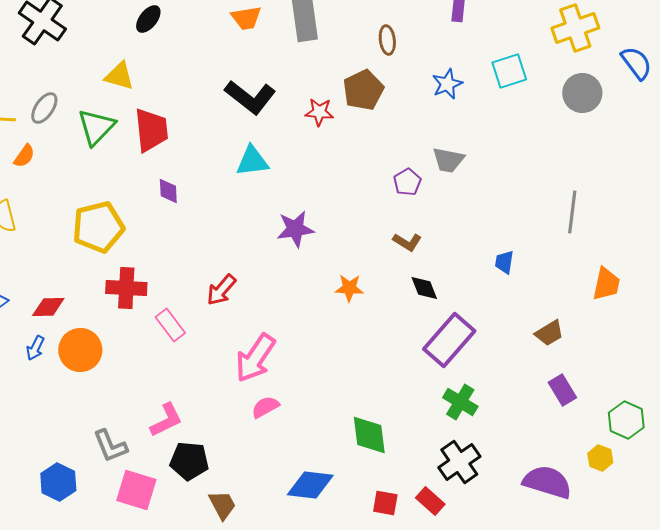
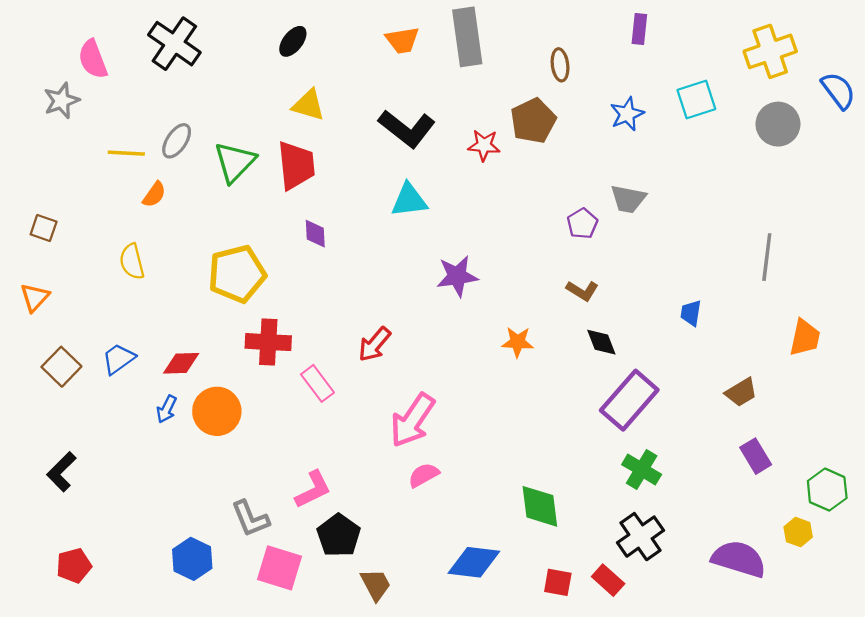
yellow triangle: (119, 76) -> (309, 105), moved
black pentagon: (189, 461) -> (339, 535), turned 30

